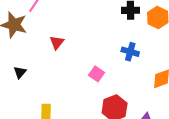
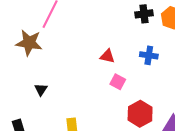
red triangle: (57, 43) -> (107, 56), moved, turned -49

